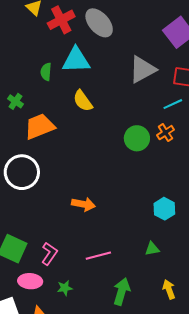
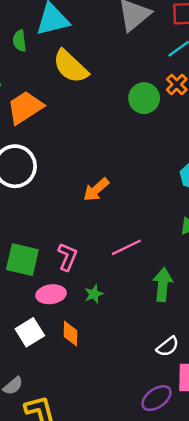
yellow semicircle: (83, 101) -> (70, 66), size x1.4
orange arrow: (83, 204) -> (96, 190), turned 140

